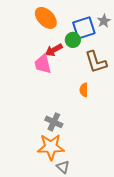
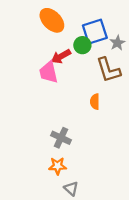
gray star: (104, 21) -> (117, 43), moved
orange star: (51, 147) -> (58, 166), size x0.6

